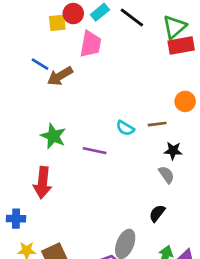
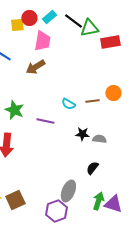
green triangle: (174, 27) -> (89, 28), moved, turned 30
brown arrow: (60, 76) -> (35, 67), moved
orange circle: (185, 101) -> (113, 93), moved
black star: (173, 151) -> (82, 134), moved
gray semicircle: (166, 175) -> (99, 139), turned -48

